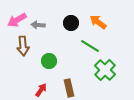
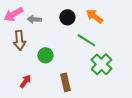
red arrow: (41, 90) -> (25, 81), moved

